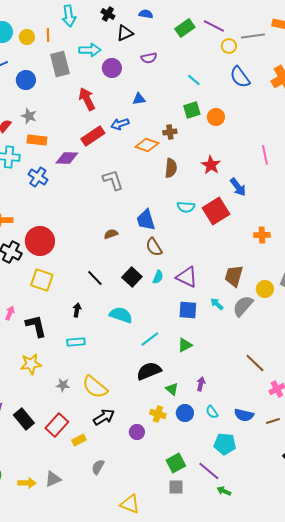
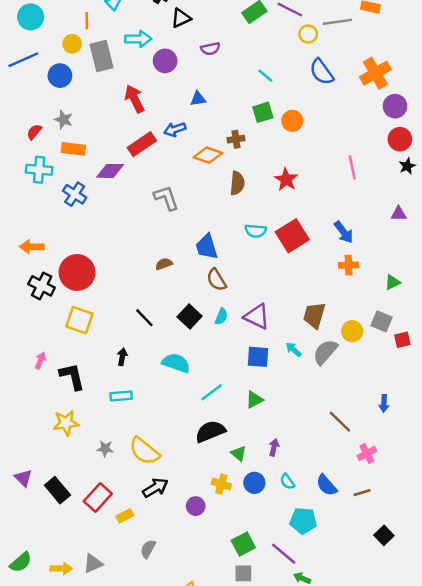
yellow circle: (27, 37) -> (72, 44), moved
blue arrow: (238, 187) -> (344, 232), moved
blue semicircle: (244, 415) -> (327, 485), turned 36

